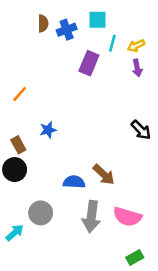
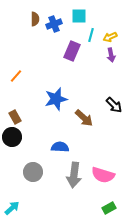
blue star: (48, 130) -> (56, 99), moved, size x1.6
brown arrow: (104, 175) -> (84, 118), moved
cyan arrow: (15, 233) -> (12, 208), moved

